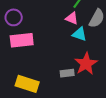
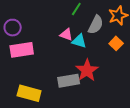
pink triangle: (72, 18) -> (66, 35), moved
gray rectangle: (67, 73) -> (69, 81), size x1.5

